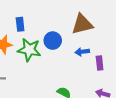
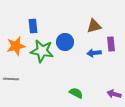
brown triangle: (82, 24) -> (94, 26), size x0.7
purple rectangle: (100, 63) -> (111, 44), moved

